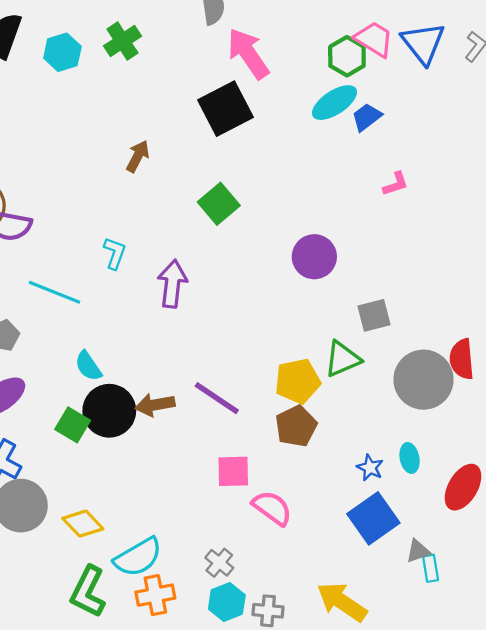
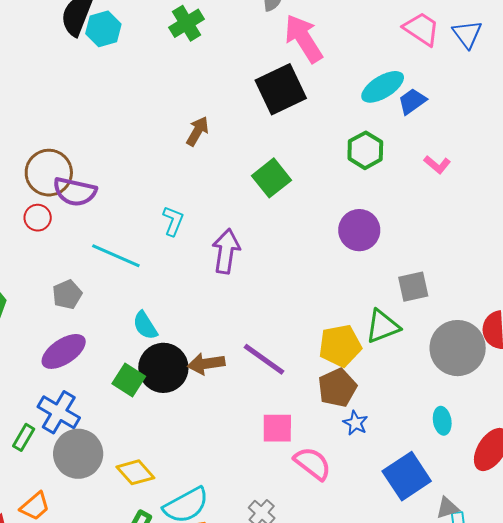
blue triangle: (423, 43) -> (467, 34), size x0.7
cyan hexagon: (62, 52) -> (103, 29), moved
green hexagon: (347, 56) -> (365, 150), moved
pink L-shape: (396, 184) -> (437, 165), turned 56
blue star: (370, 468) -> (355, 423), moved

